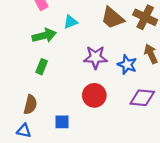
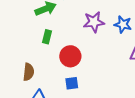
red circle: (94, 95) -> (70, 56), moved
brown semicircle: (30, 105) -> (29, 72), moved

